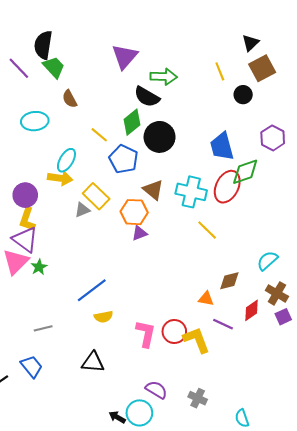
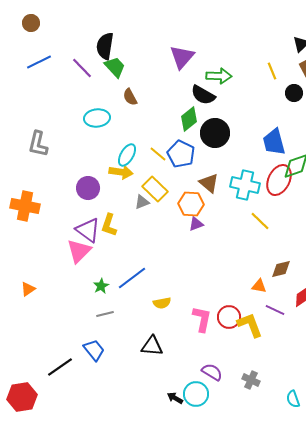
yellow line: (99, 135) -> (158, 154), moved
yellow L-shape: (27, 219) -> (109, 225), moved
green star: (39, 267) -> (101, 286), moved
blue line: (92, 290) -> (132, 278), moved

